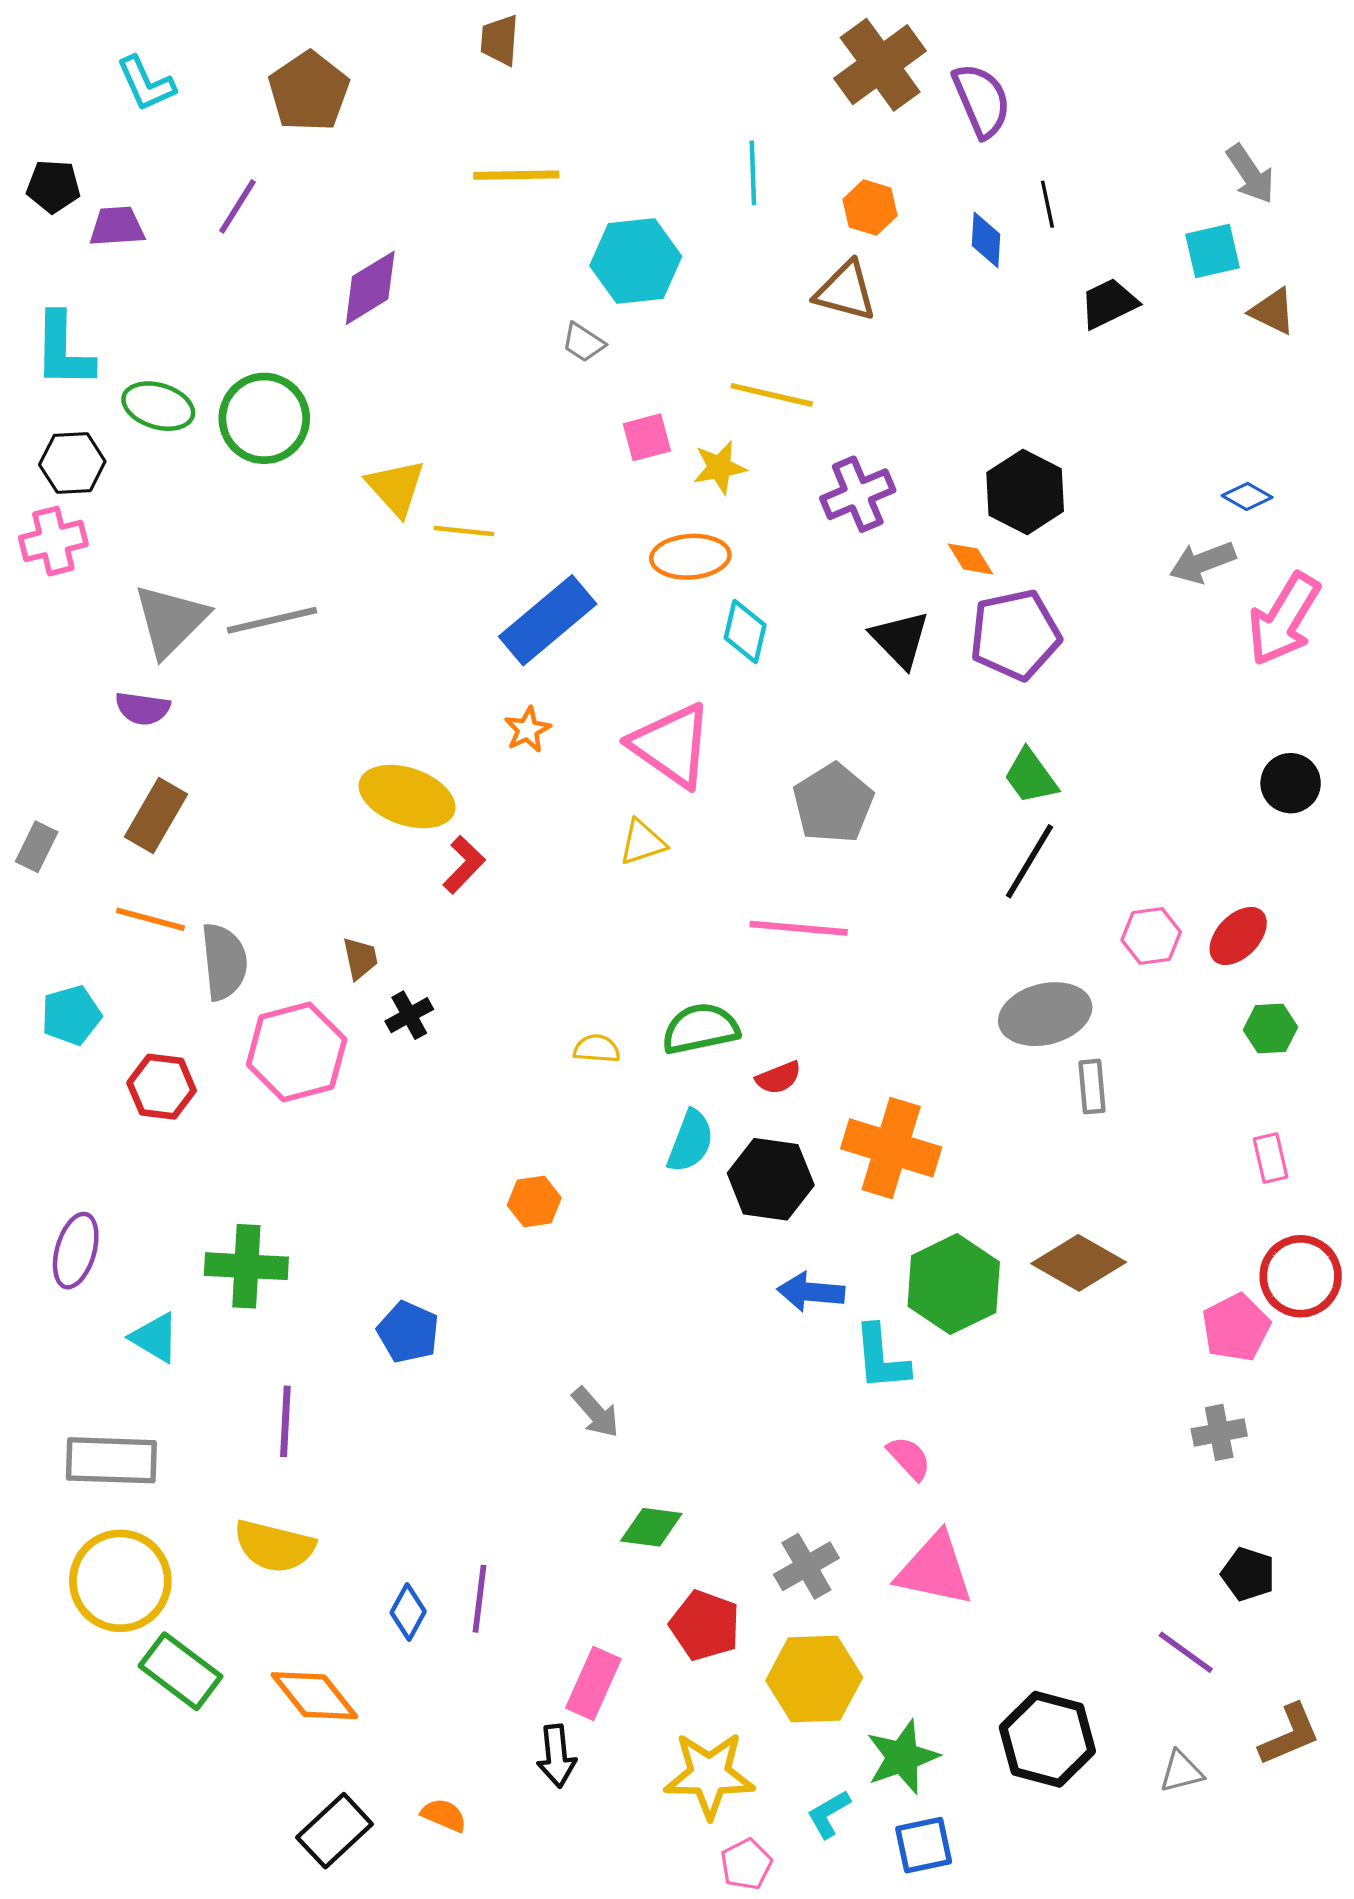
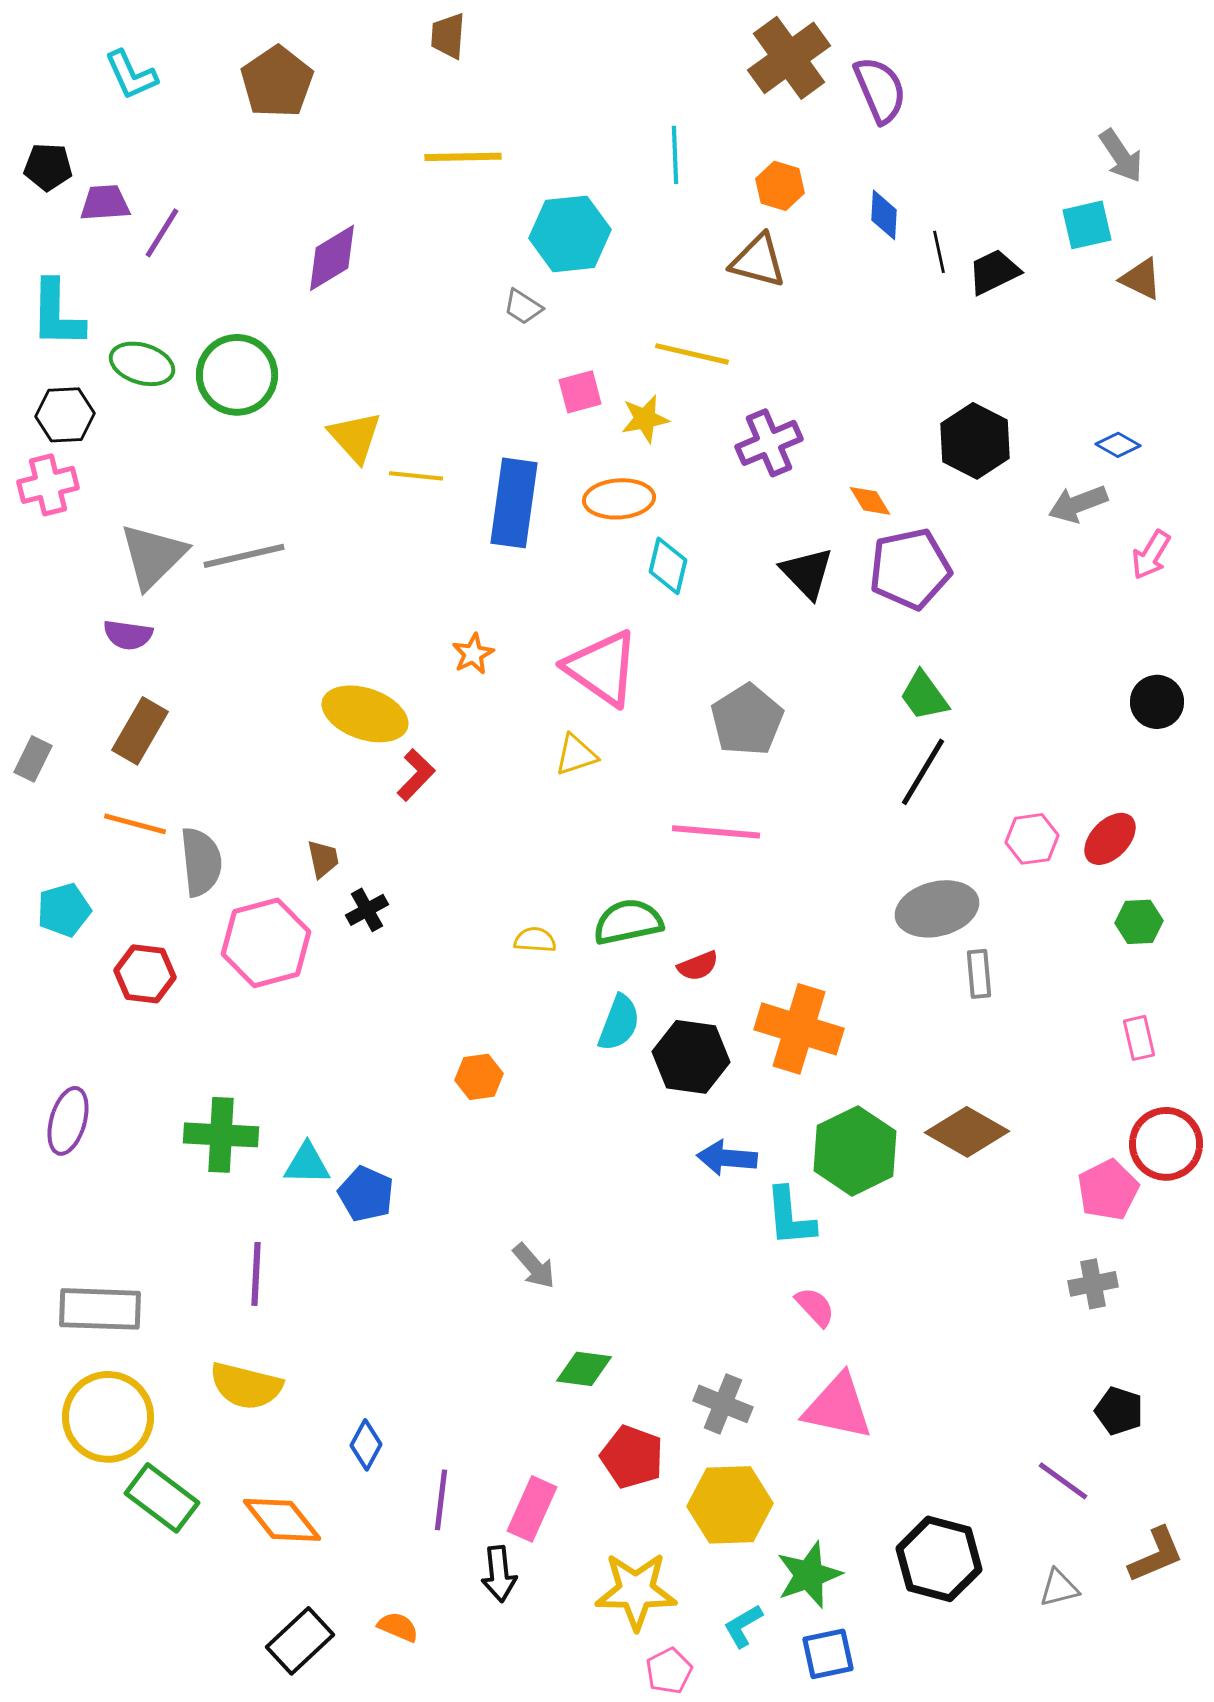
black line: (1047, 204) -> (939, 252), moved
purple line: (237, 206) -> (162, 233), moved
black hexagon: (1025, 492) -> (975, 441), moved
pink arrow: (1284, 619) -> (1151, 555), size x0.6
blue rectangle: (548, 620) -> (514, 503), moved, turned -42
cyan triangle: (155, 1338) -> (307, 1164), moved, turned -30
gray cross: (806, 1566) -> (723, 1404), turned -38
purple line: (480, 1599) -> (441, 1500), moved

